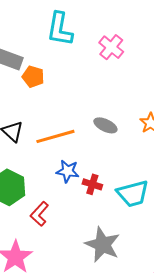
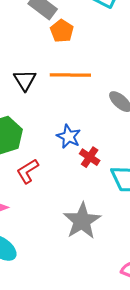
orange line: (55, 136) -> (70, 75), moved

